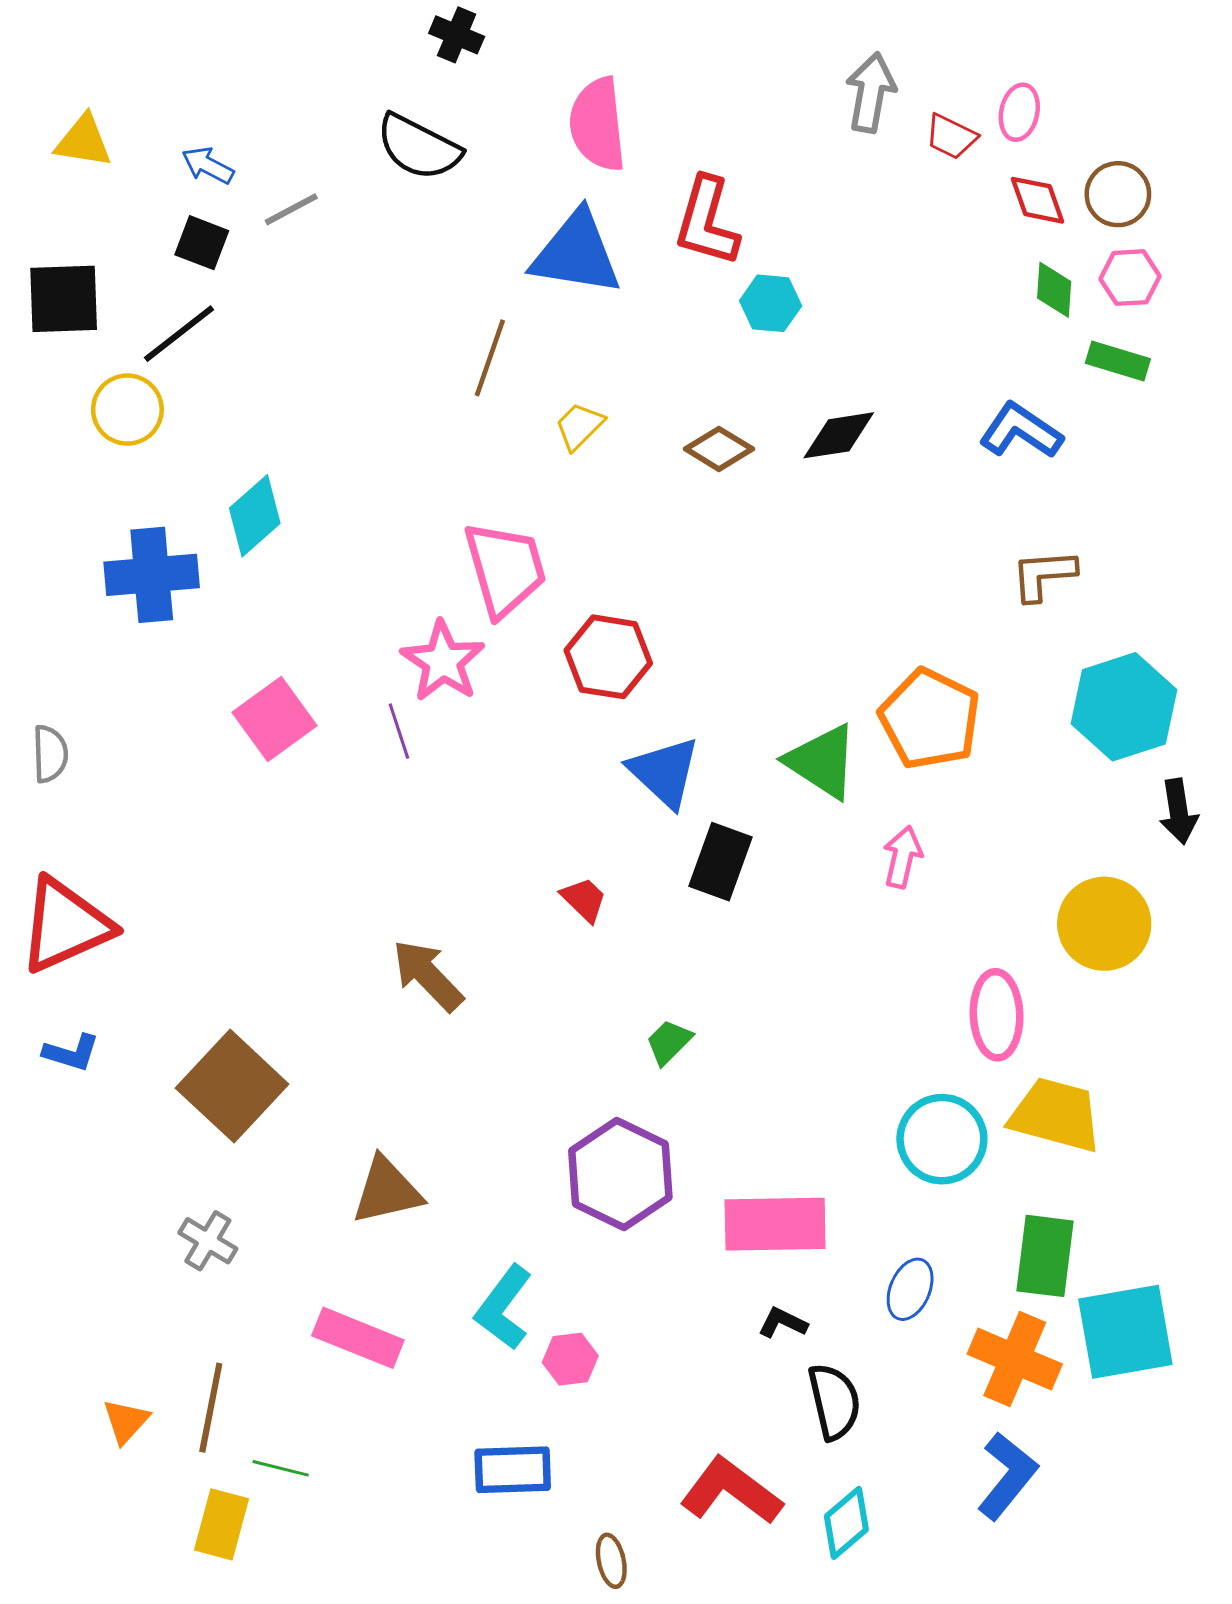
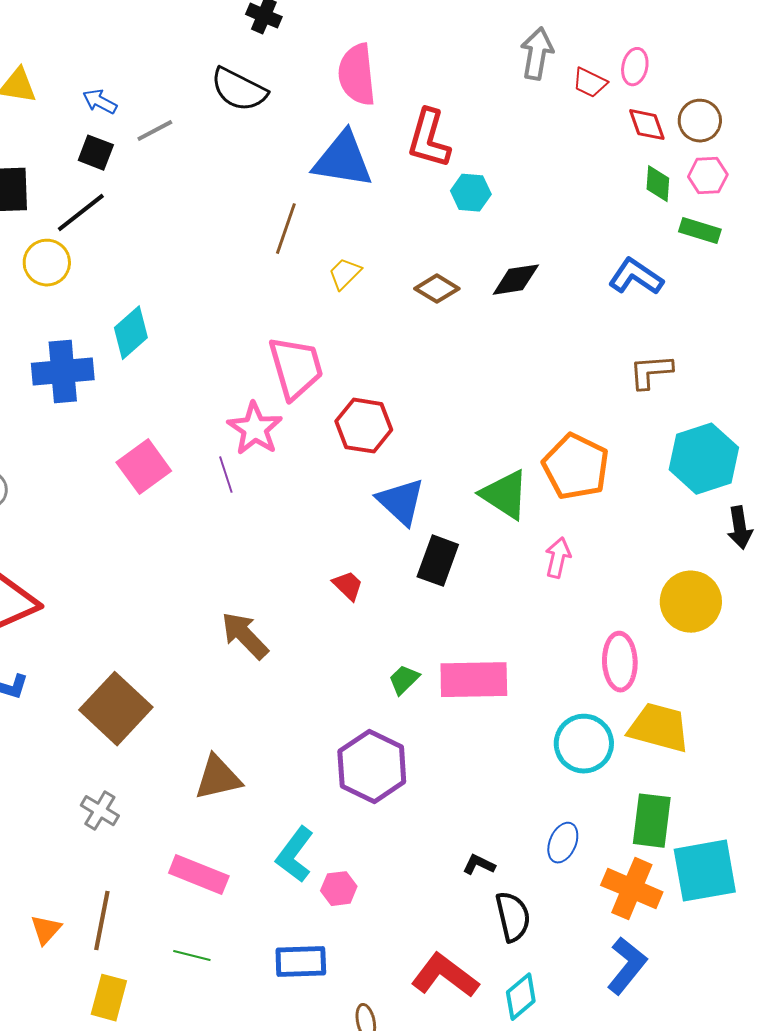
pink rectangle: (775, 1224) -> (474, 680), moved
green line: (281, 1468) -> (192, 956), moved

